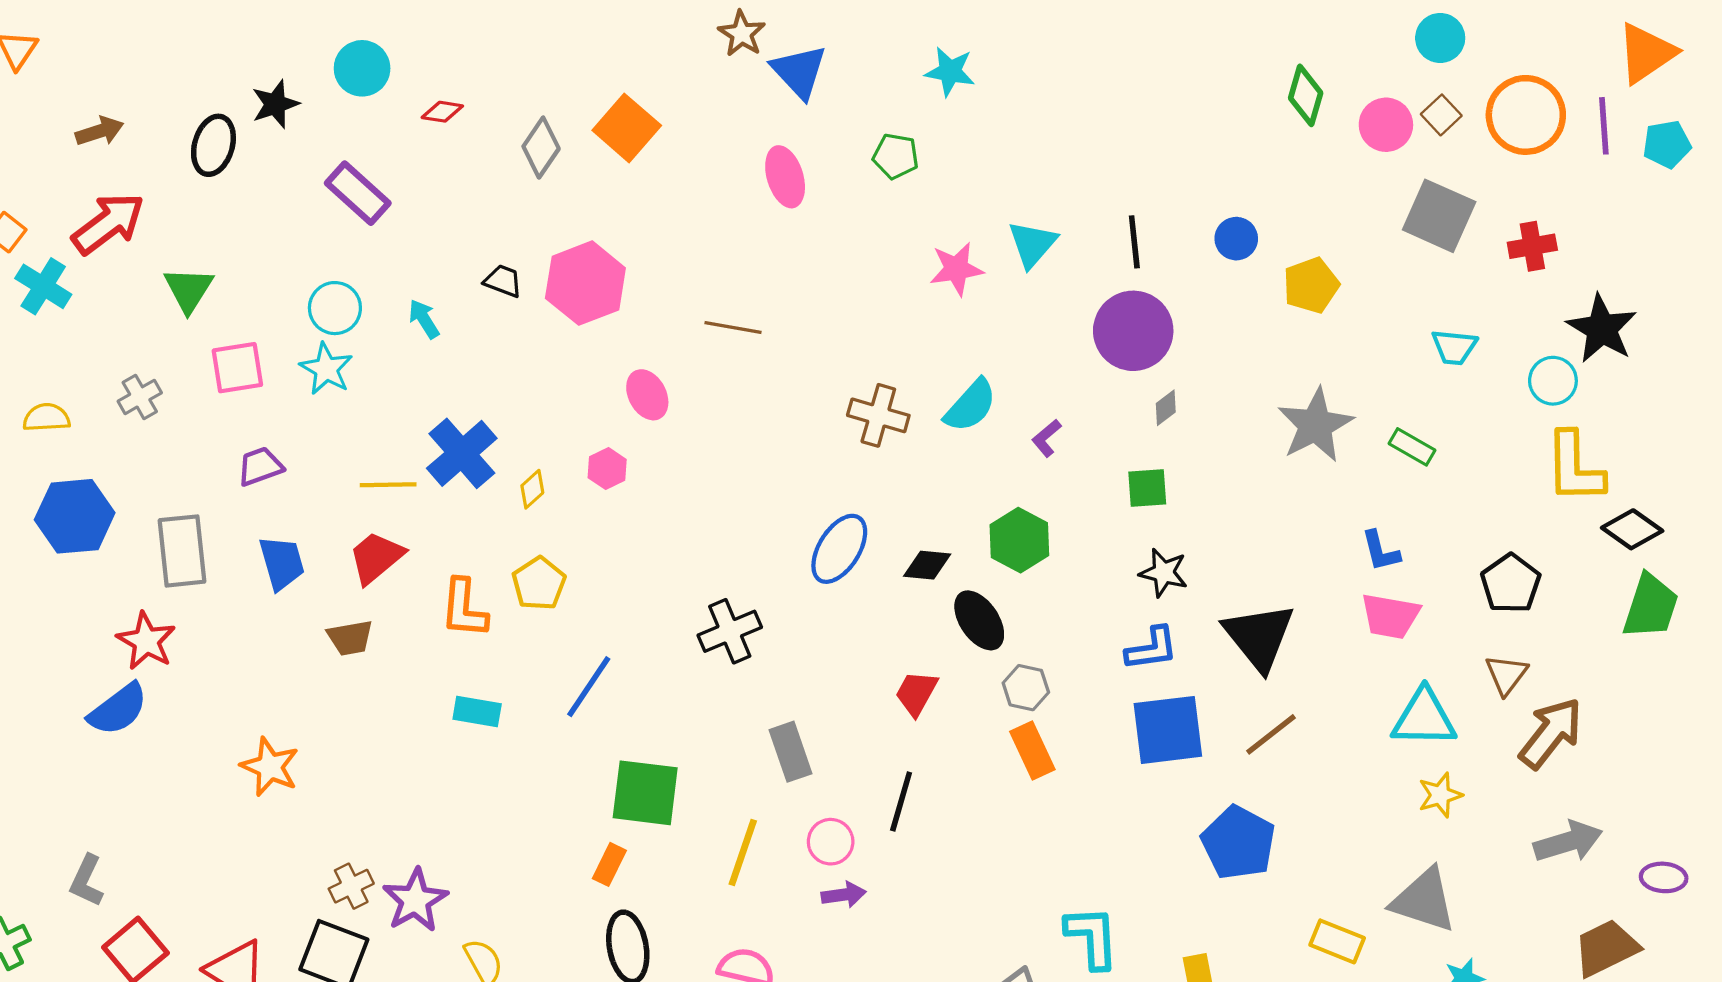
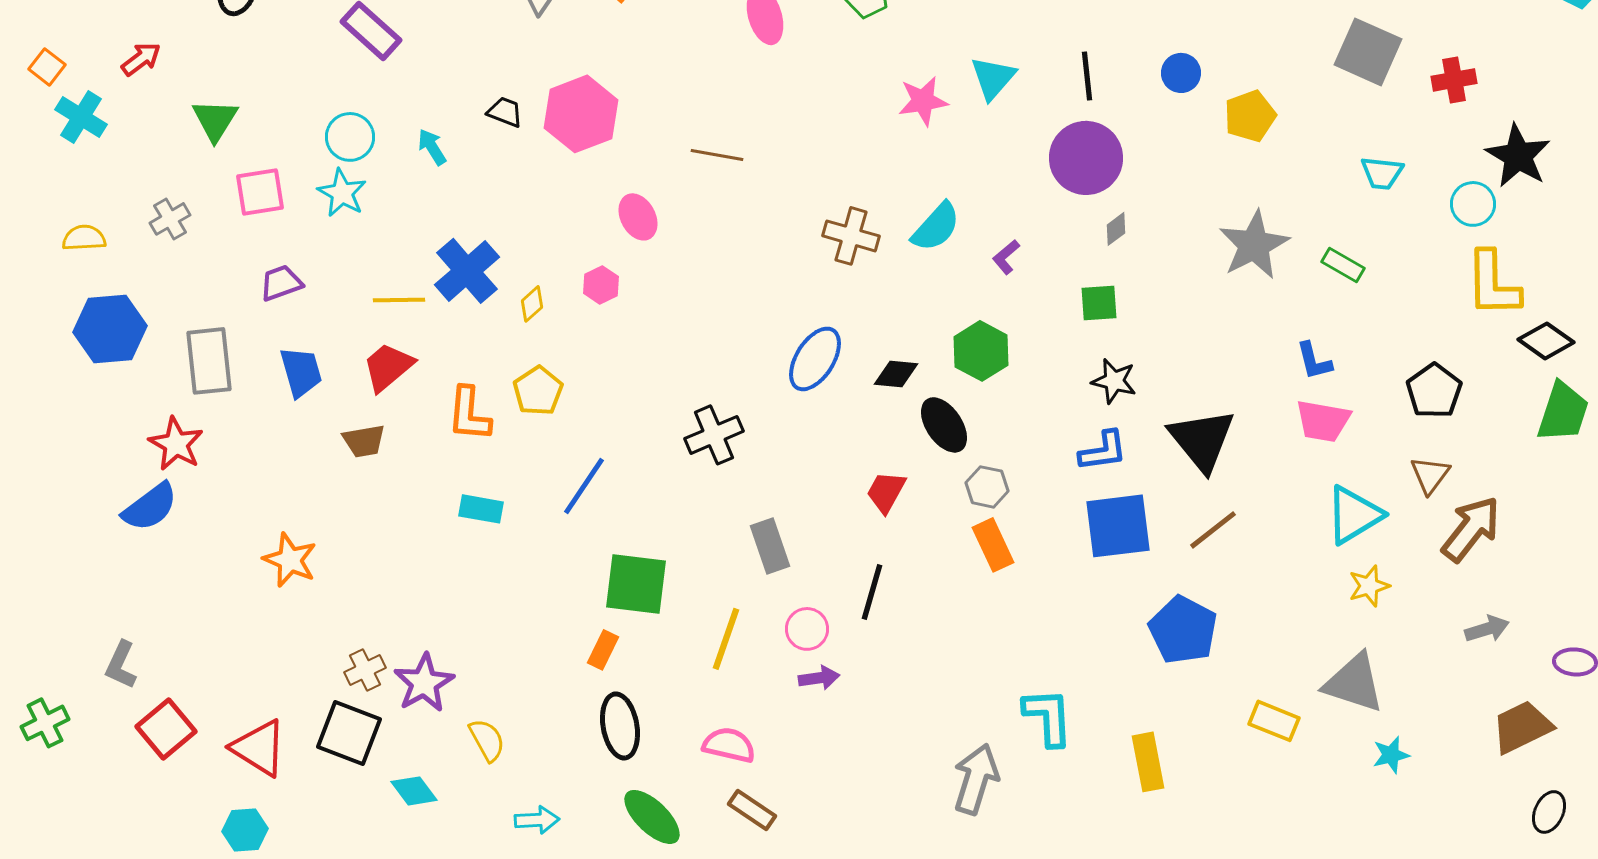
red arrow: (108, 223) -> (141, 59), size x0.6
cyan triangle: (1424, 718) -> (1354, 515), turned -32
gray arrow: (1568, 842) -> (1487, 629), size x0.7

